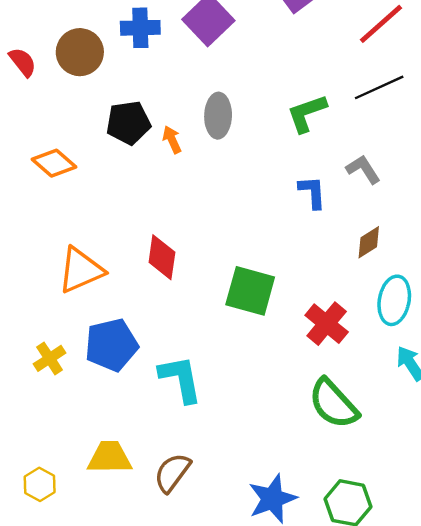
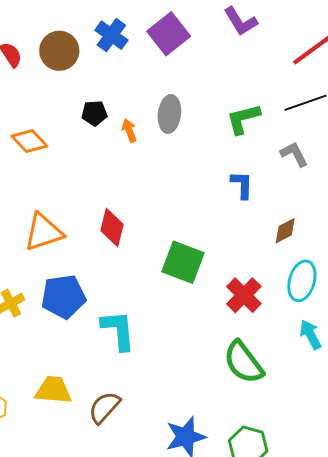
blue cross: (140, 28) -> (111, 35), turned 32
black pentagon: (128, 123) -> (94, 113), size x0.7
gray L-shape: (363, 169) -> (294, 154), moved

